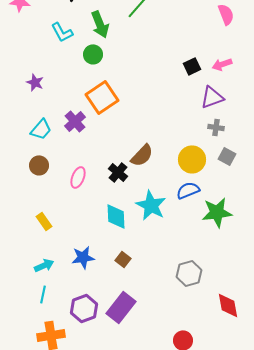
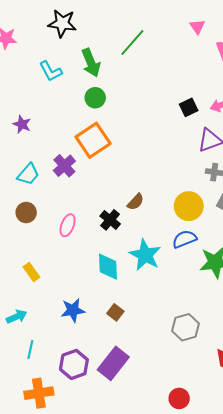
green circle: (93, 54) -> (95, 98), moved
brown semicircle: (142, 155) -> (136, 202), size x0.7
cyan arrow: (44, 265) -> (17, 317), moved

